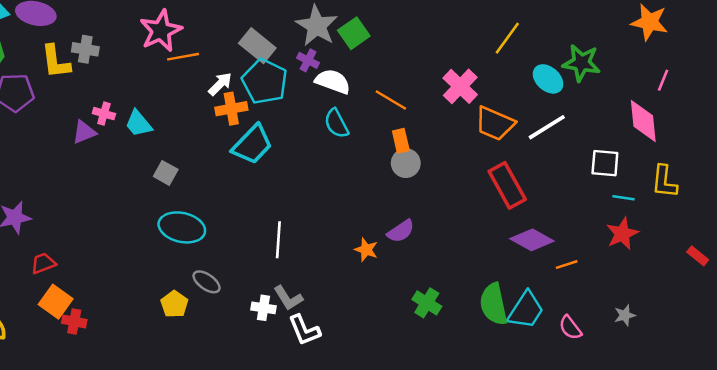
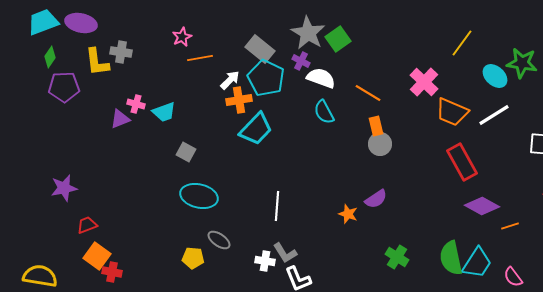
pink star: (161, 31) -> (182, 37), size x0.6
cyan trapezoid: (139, 124) -> (164, 112), turned -70
yellow pentagon: (174, 304) -> (193, 258), turned -30

